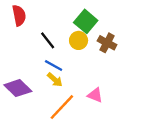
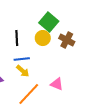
black line: (48, 40) -> (17, 38), turned 35
blue line: (54, 65) -> (22, 59), turned -35

